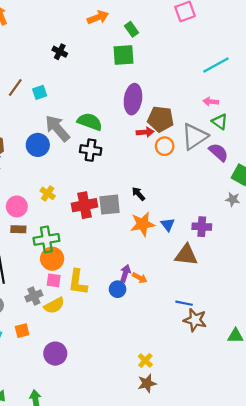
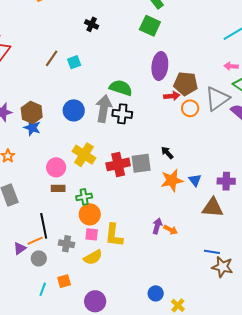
green square: (123, 55) -> (150, 26), turned 30
gray arrow: (57, 128) -> (104, 109), moved, turned 52
yellow cross: (48, 193) -> (84, 155), size x1.6
green cross: (46, 239) -> (84, 197), size x0.7
blue circle: (118, 289) -> (156, 293), moved
gray cross: (34, 296) -> (66, 244), moved, turned 35

